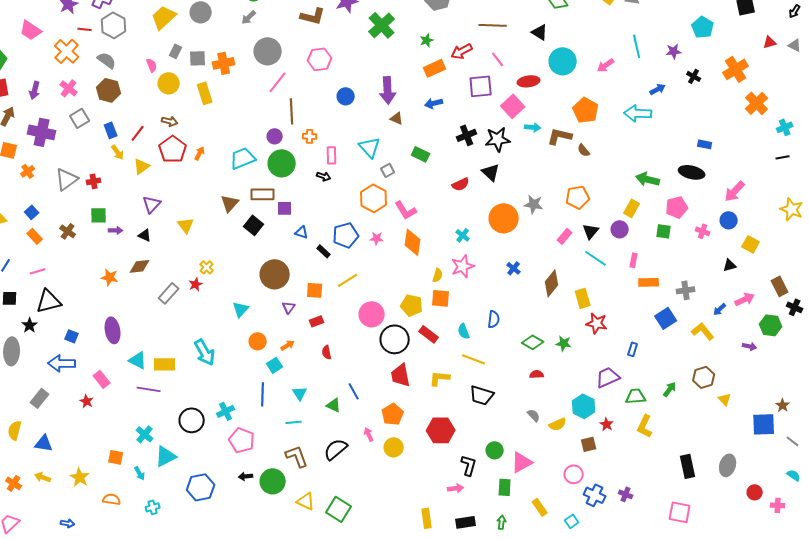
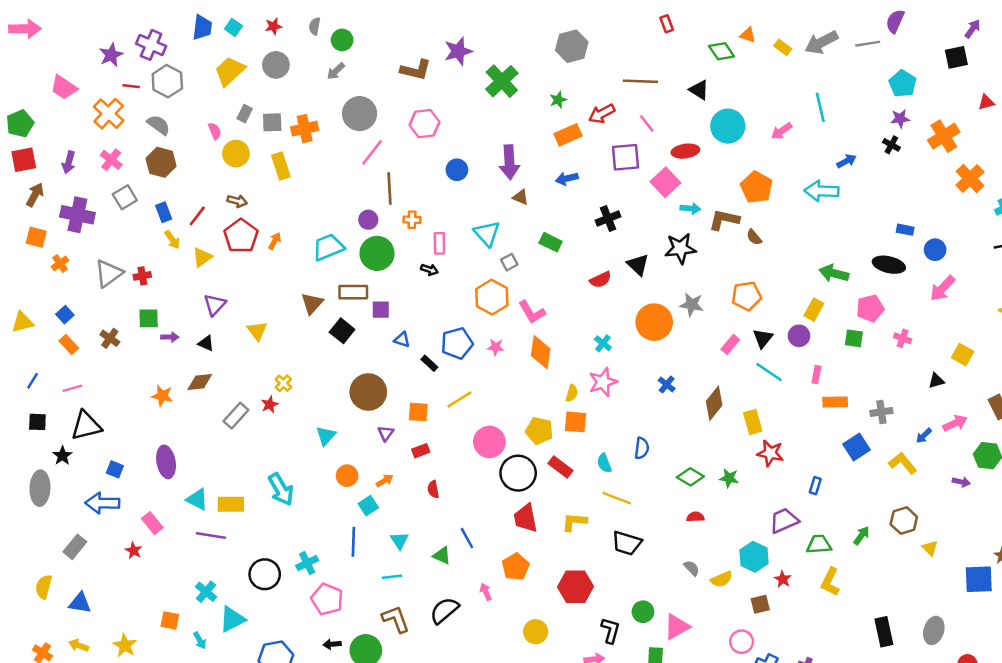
purple star: (674, 51) -> (900, 119), moved
black star: (498, 139) -> (680, 248), moved
blue circle: (729, 220) -> (935, 250), moved
yellow circle: (394, 447) -> (536, 632), moved

